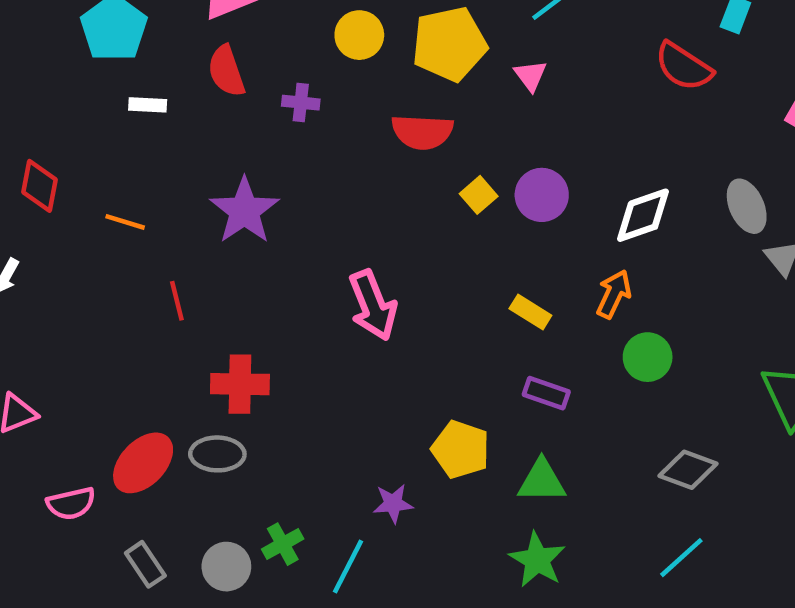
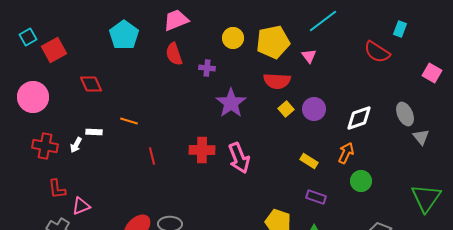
white rectangle: (148, 105) -> (94, 132), moved
red semicircle: (422, 132) -> (277, 81), moved
red diamond: (39, 186) -> (91, 84), moved, turned -35
purple star: (244, 211) -> (231, 103), moved
red cross: (240, 384) -> (202, 150), moved

